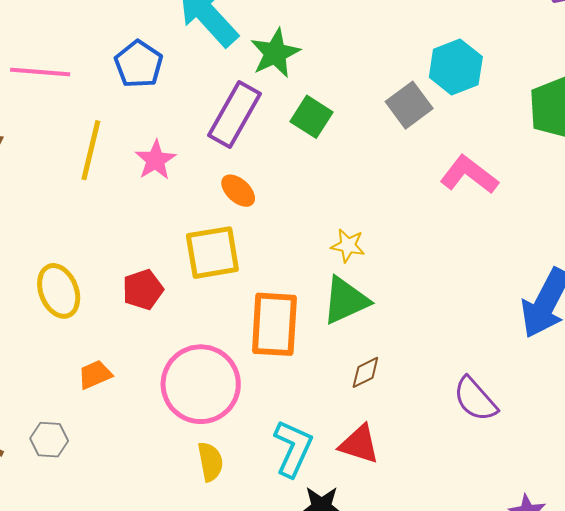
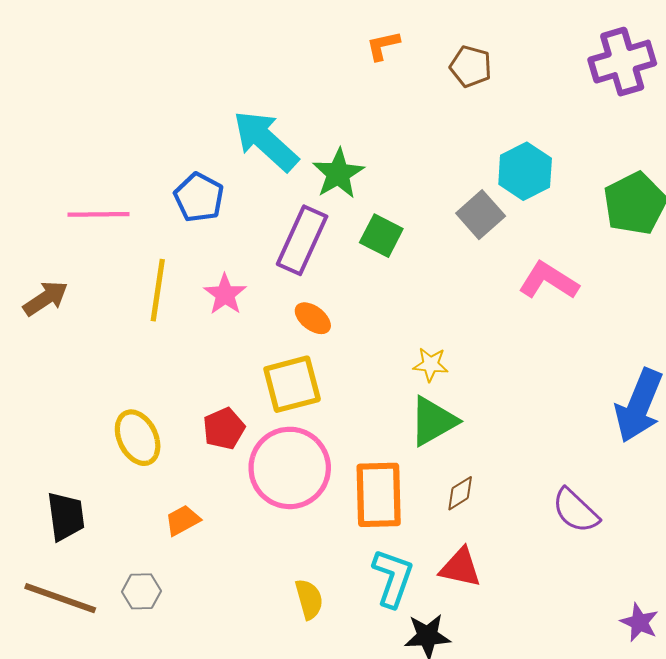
orange rectangle: (274, 324) -> (379, 495), moved
pink circle: (201, 384) -> (290, 468), moved

